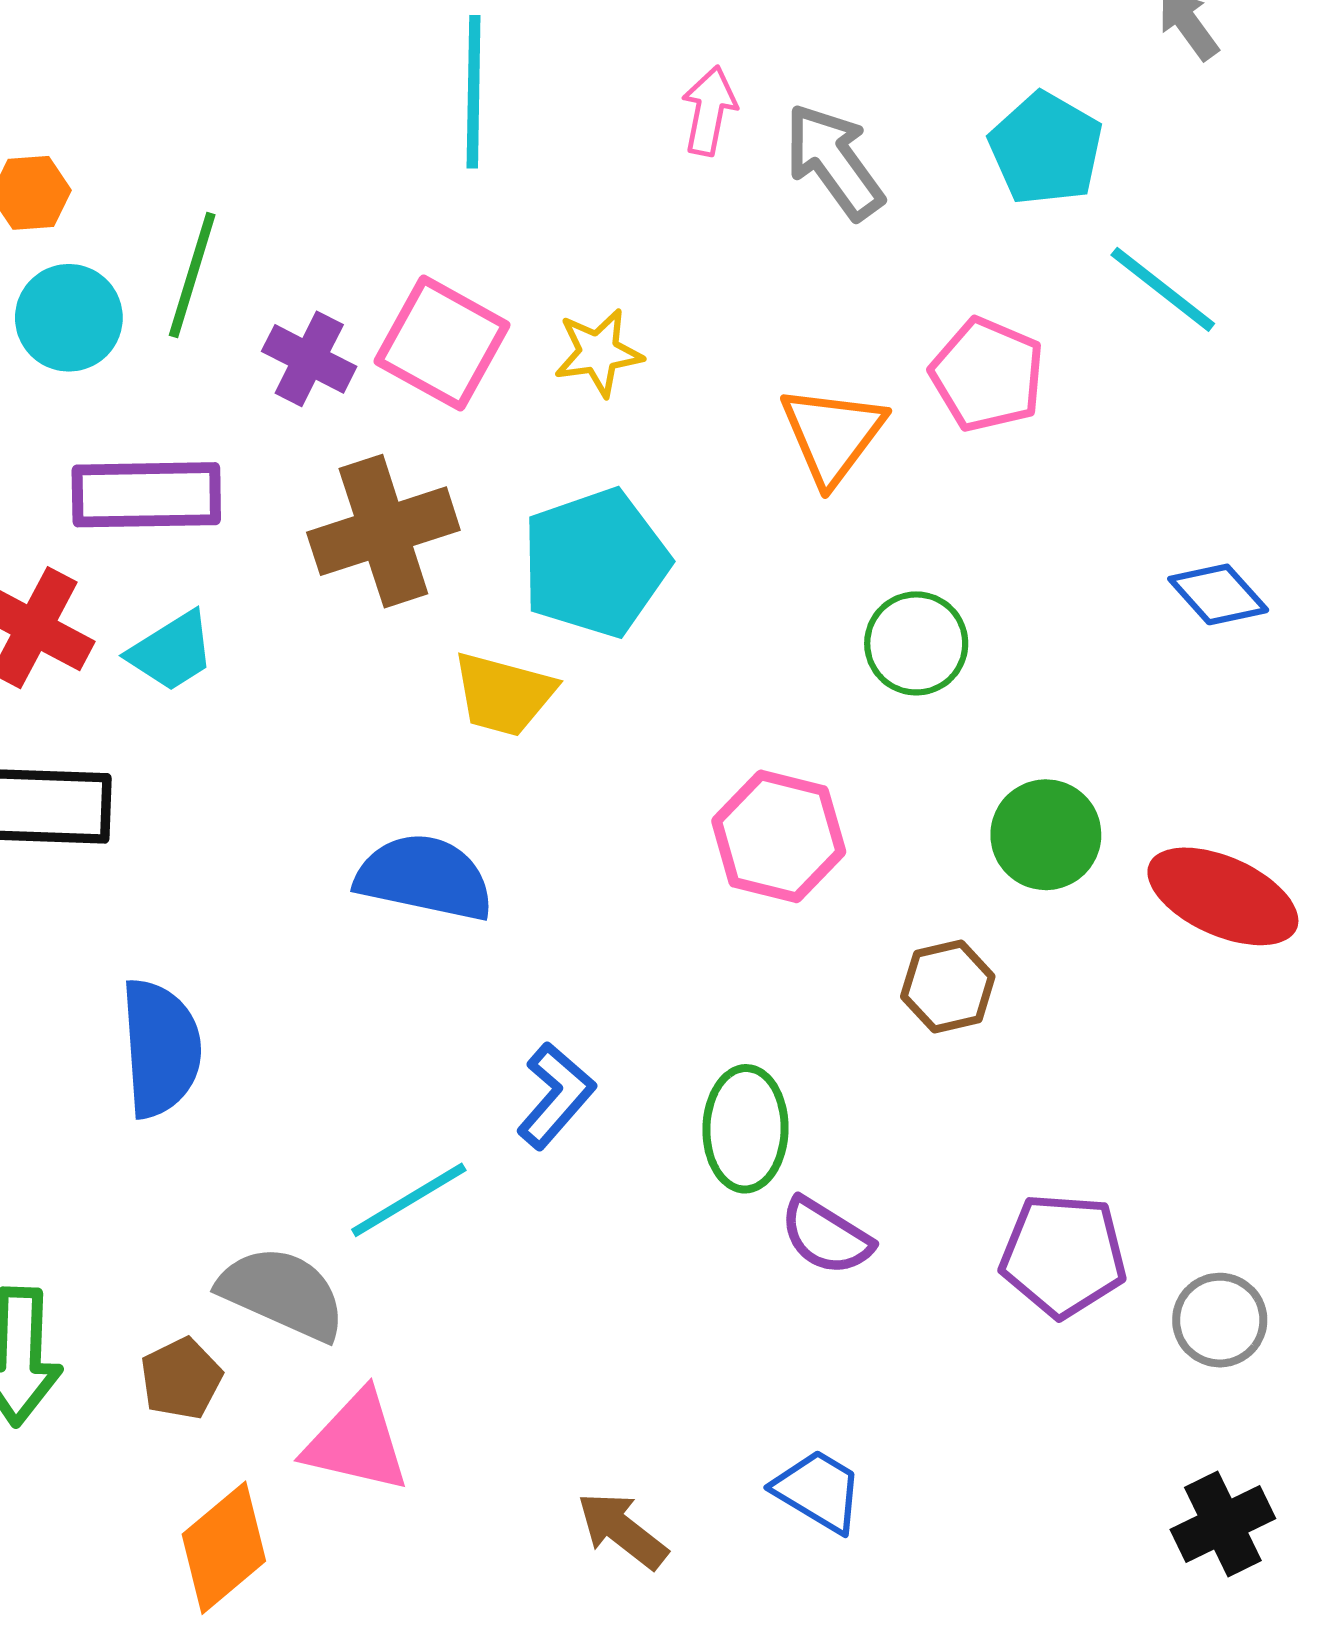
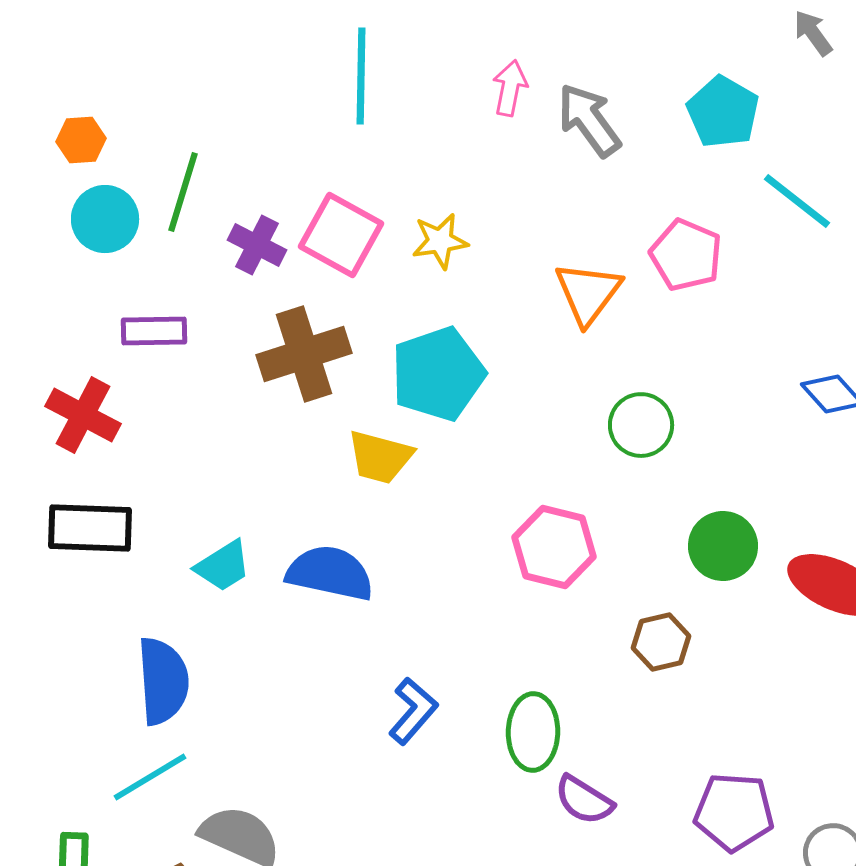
purple rectangle: (146, 495) -> (154, 331), size x0.7
cyan trapezoid: (172, 651) -> (223, 566), moved
cyan line: (409, 1200) -> (150, 777), moved

